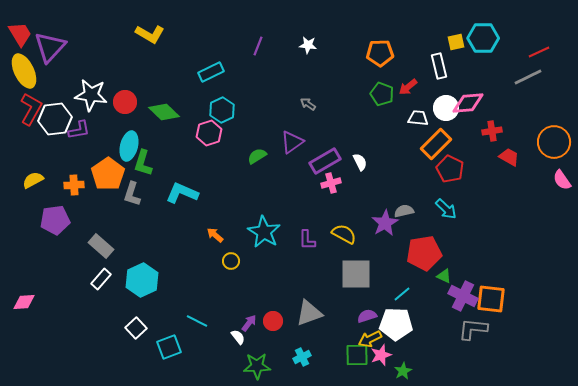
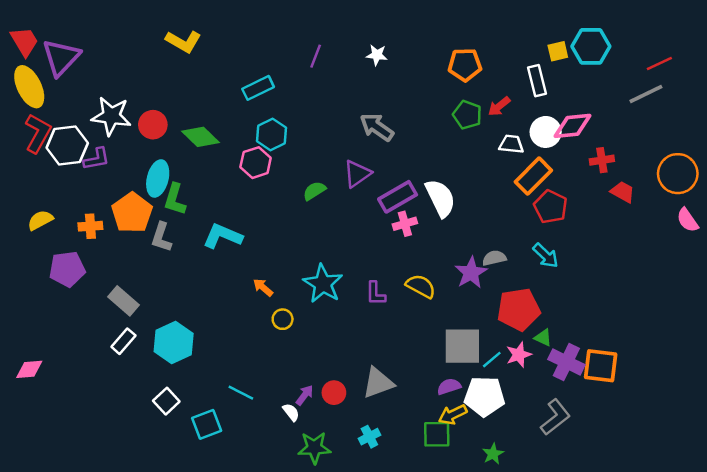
gray arrow: (308, 104) -> (377, 127), size x1.8
white semicircle: (360, 162) -> (440, 198), size x1.8
gray square: (356, 274) -> (462, 346), moved
gray L-shape: (473, 329) -> (555, 417), moved, turned 136
pink star: (381, 355) -> (519, 355), moved

